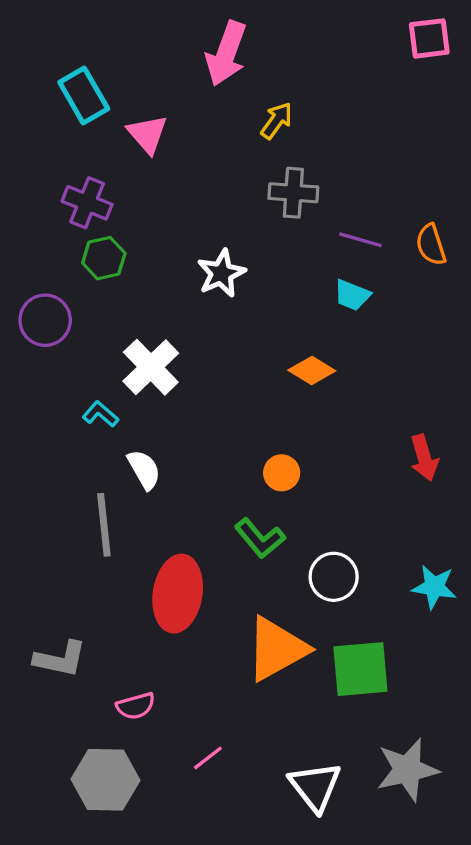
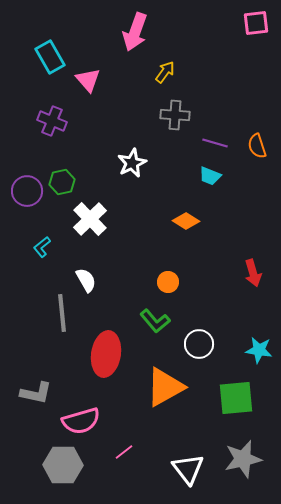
green hexagon: (104, 258) -> (62, 182), moved
cyan L-shape: (100, 414) -> (42, 247), moved, turned -80
green square: (360, 669) -> (236, 398), moved
pink semicircle: (136, 706) -> (81, 421), size x1.6

